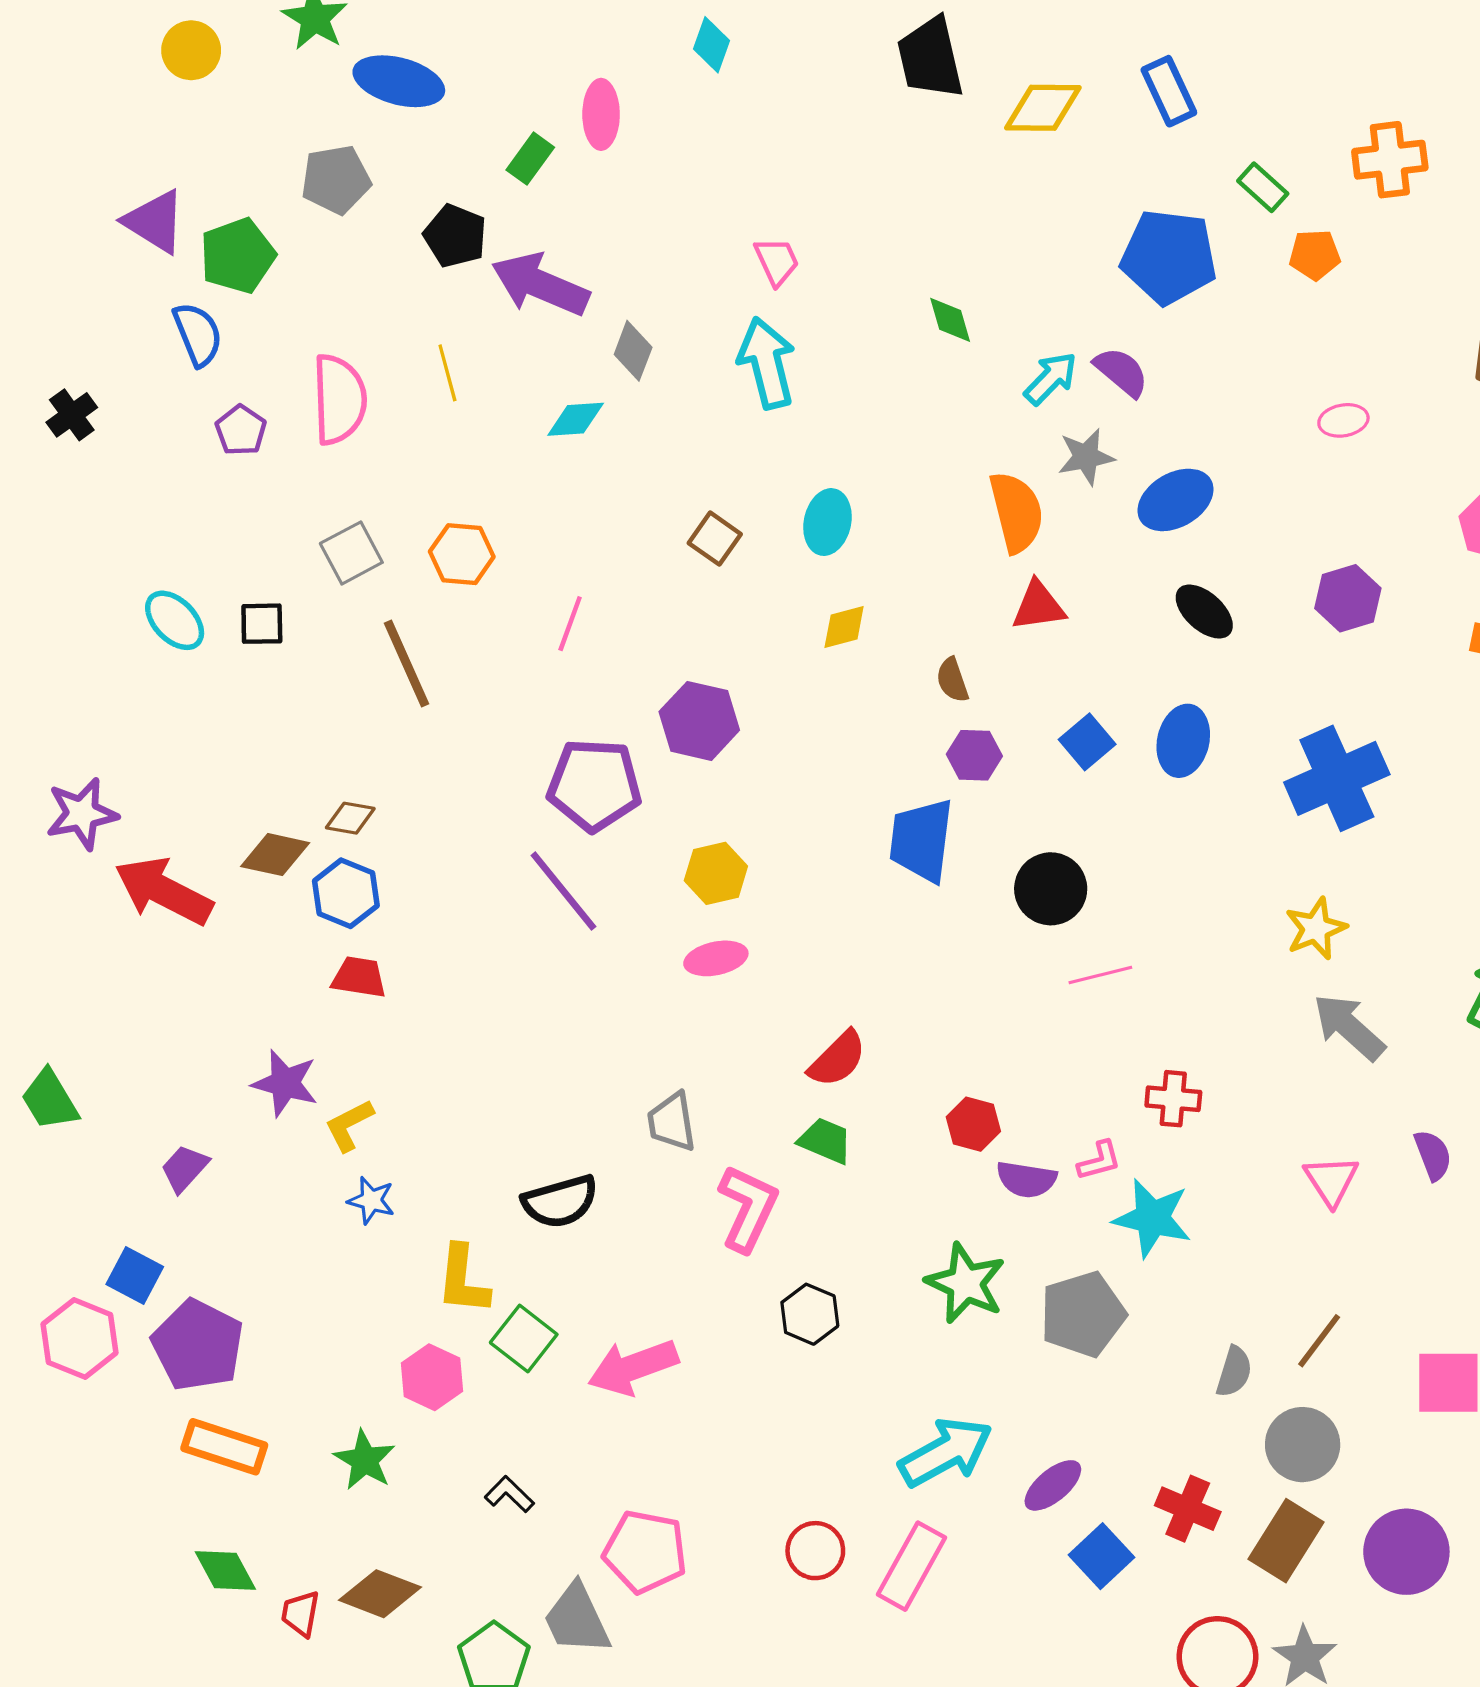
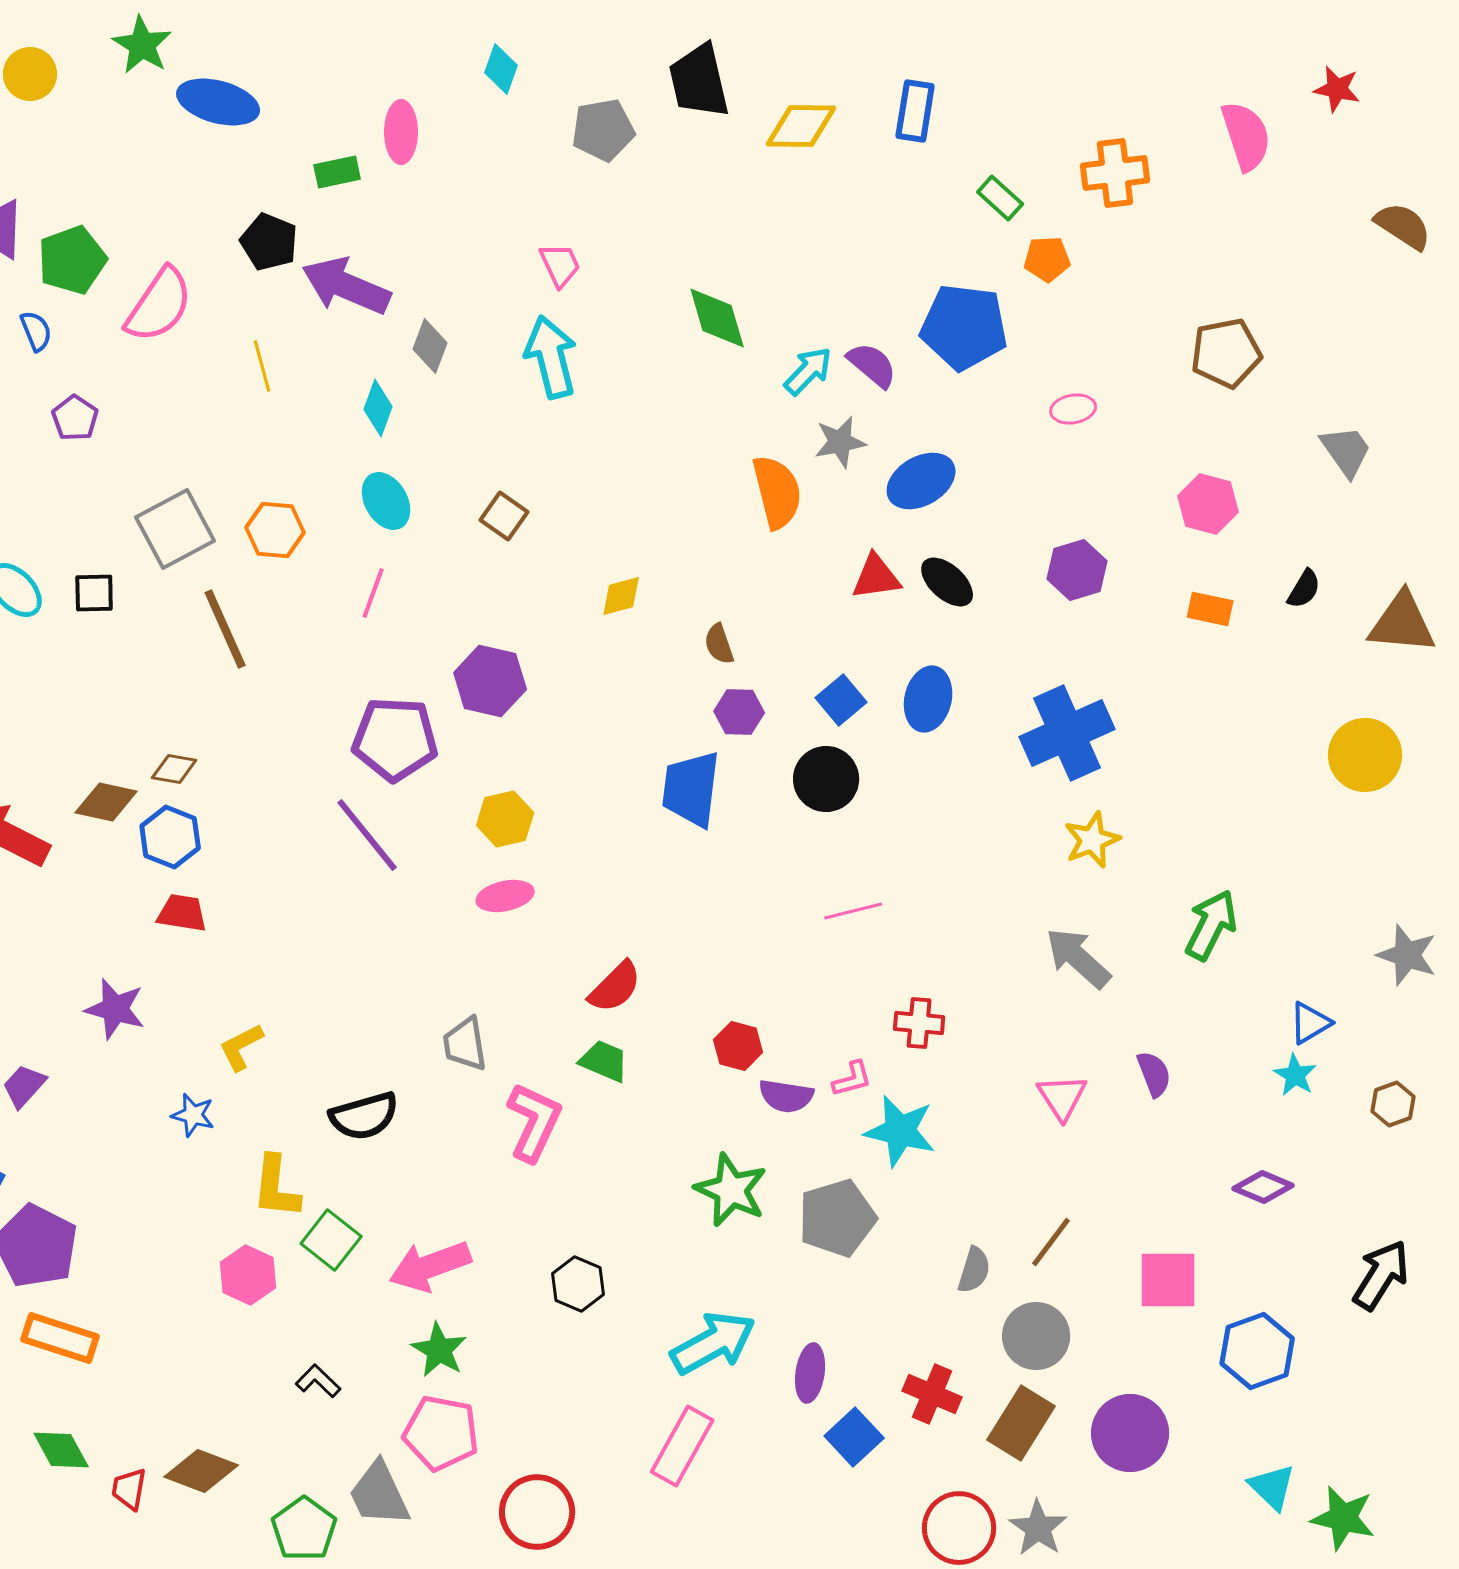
blue rectangle: (1169, 91) -> (915, 111), turned 34
green rectangle: (530, 159) -> (337, 172), turned 42
gray pentagon: (336, 180) -> (603, 130), moved
blue pentagon: (1169, 257) -> (964, 327), moved
green diamond: (950, 320) -> (717, 318), size x1.5
blue semicircle: (198, 334) -> (36, 331), size x0.7
pink semicircle: (339, 399) -> (159, 305), moved, turned 36
cyan diamond: (576, 419) -> (378, 408), turned -66
cyan ellipse: (828, 522) -> (386, 501), moved, turned -42
gray square: (351, 553) -> (175, 529), size x1.4
red triangle: (1039, 606) -> (876, 577), moved
black circle: (1051, 889) -> (826, 779), moved
yellow star: (1316, 929) -> (1092, 840), moved
yellow L-shape: (349, 1125) -> (241, 1047), moved
black hexagon: (810, 1314) -> (578, 1284), moved
green star: (365, 1460) -> (439, 1350), moved
purple ellipse: (1053, 1485) -> (810, 1373), turned -42
red circle: (815, 1551) -> (537, 1512), moved, size x1.4

